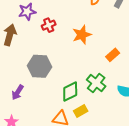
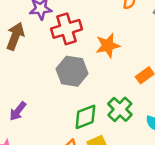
red cross: (49, 25) -> (67, 29), size x1.6
gray hexagon: (40, 66) -> (72, 71), moved

